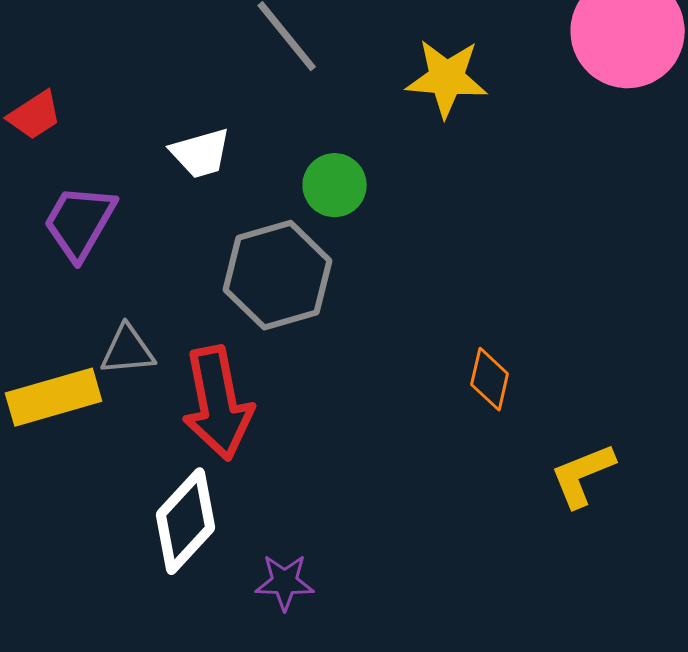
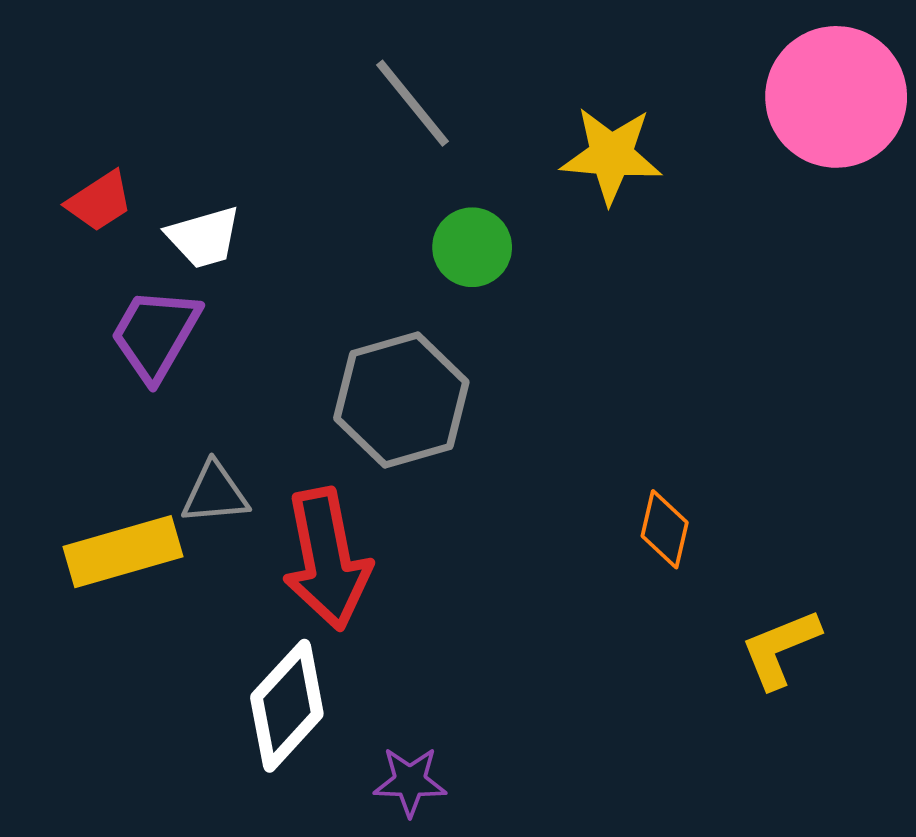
white trapezoid: (201, 153) -> (204, 237), moved
green circle: (335, 185) -> (472, 247), moved

